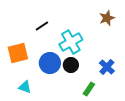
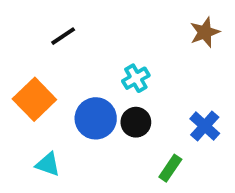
black line: (42, 26) -> (63, 36), moved
cyan cross: (71, 42) -> (136, 78), size x0.6
orange square: (18, 53) -> (34, 99), turned -30

